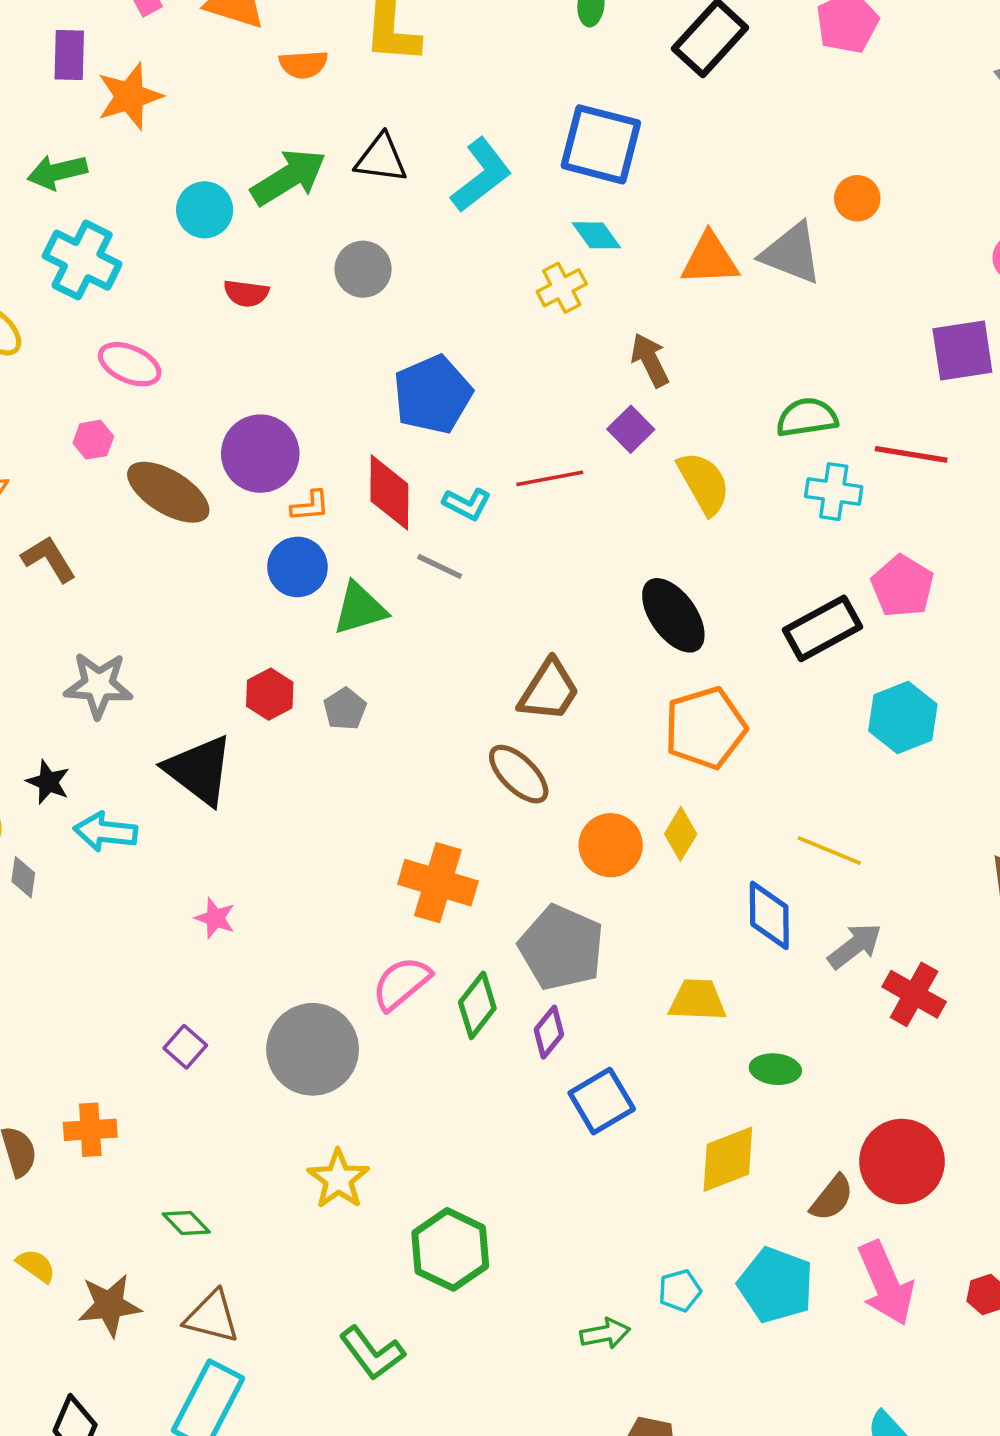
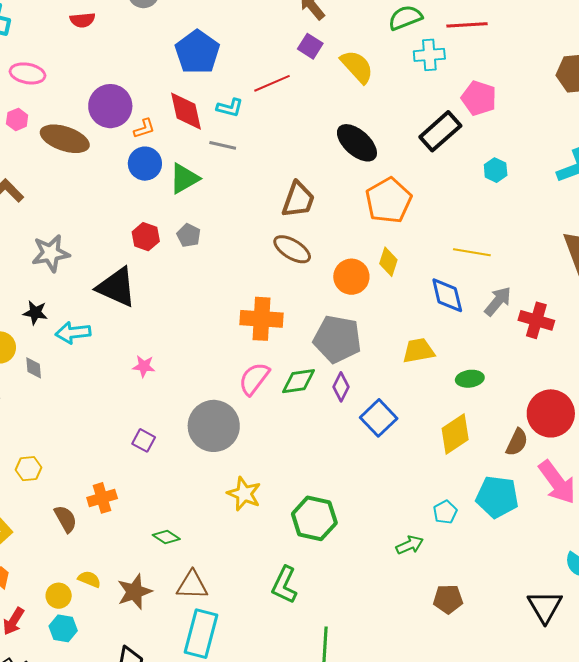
cyan hexagon: (903, 718) -> (496, 170), size x0.6
green diamond: (477, 1005) -> (298, 381), turned 57
green L-shape: (372, 1353) -> (284, 585), turned 75

